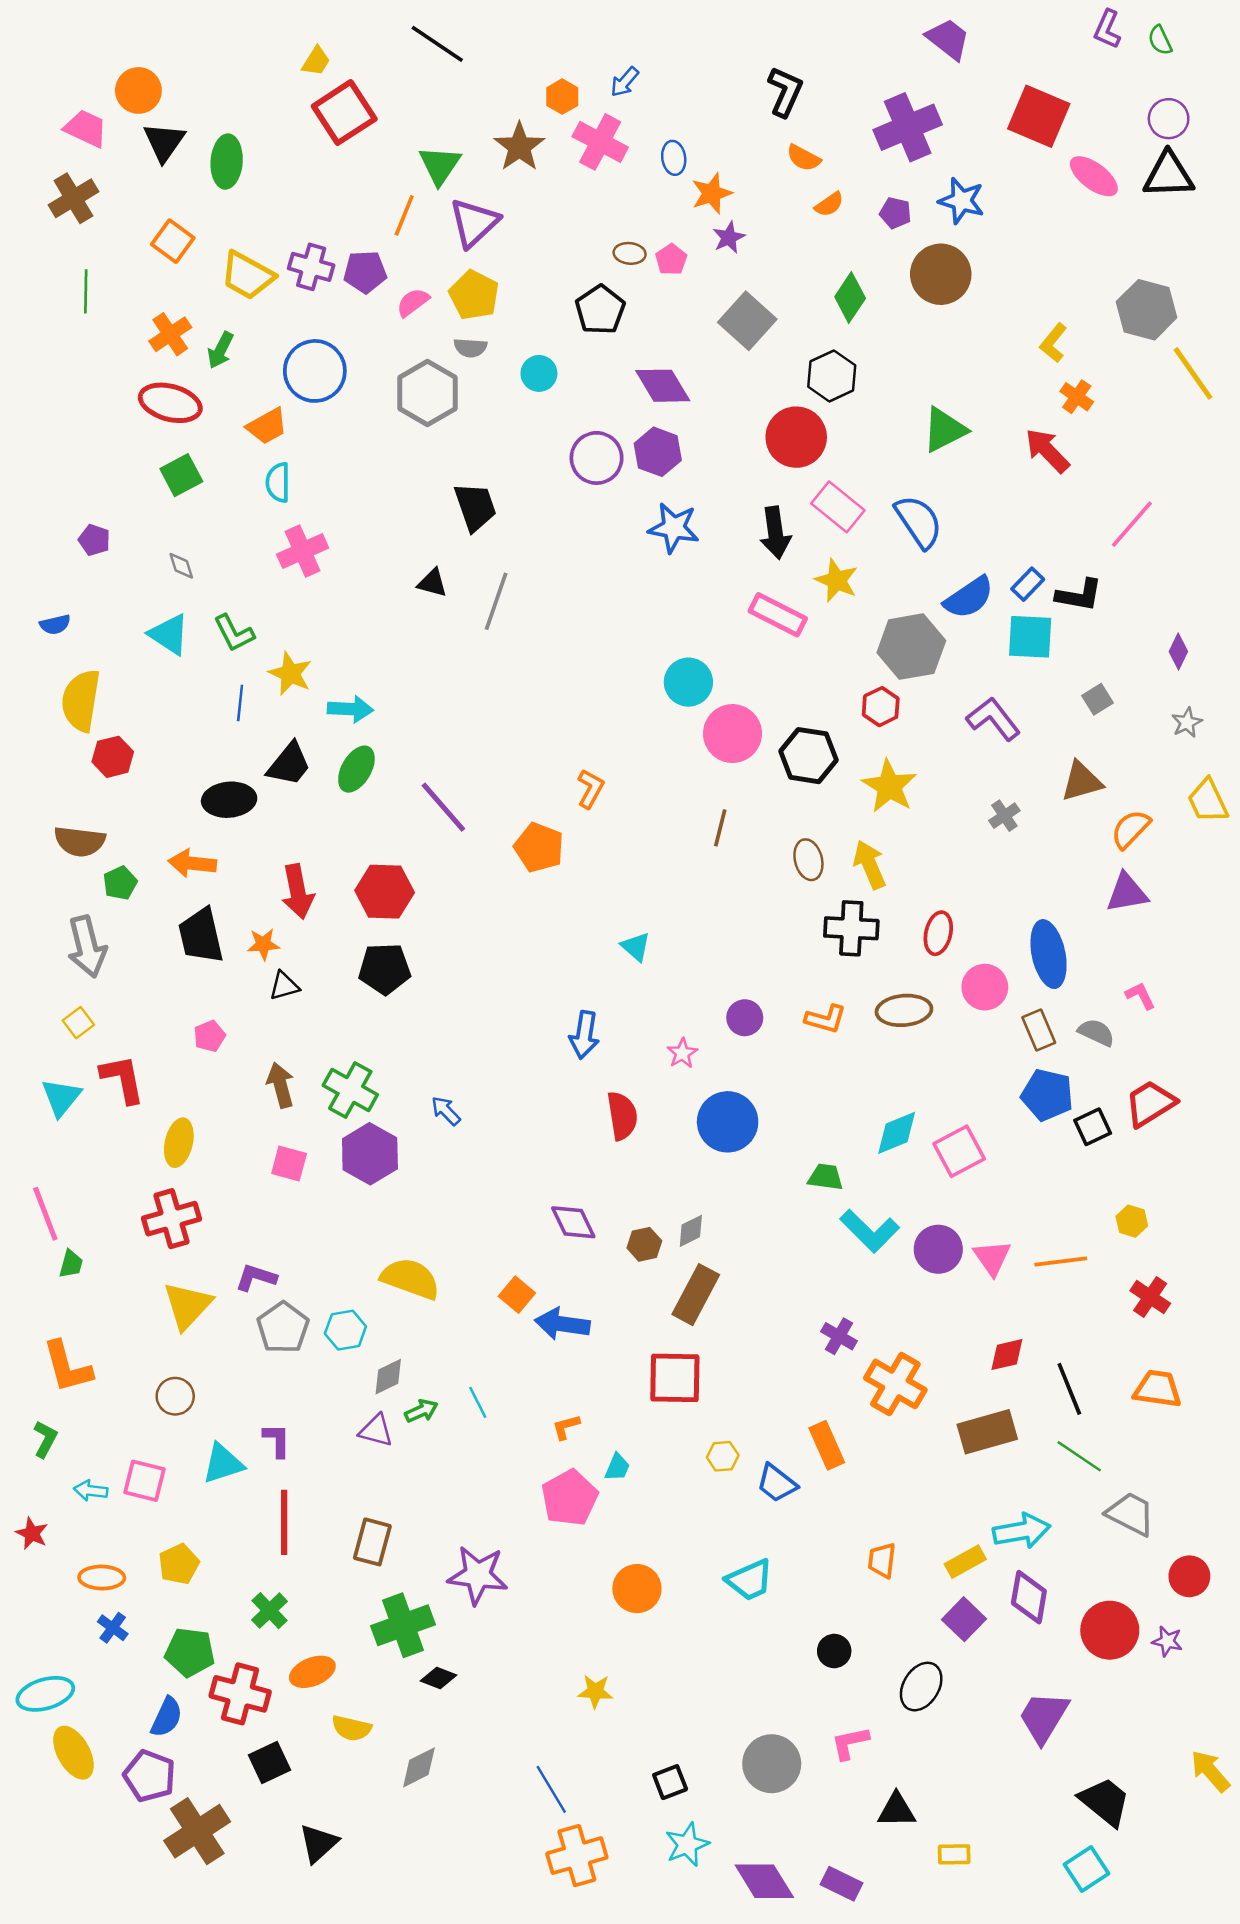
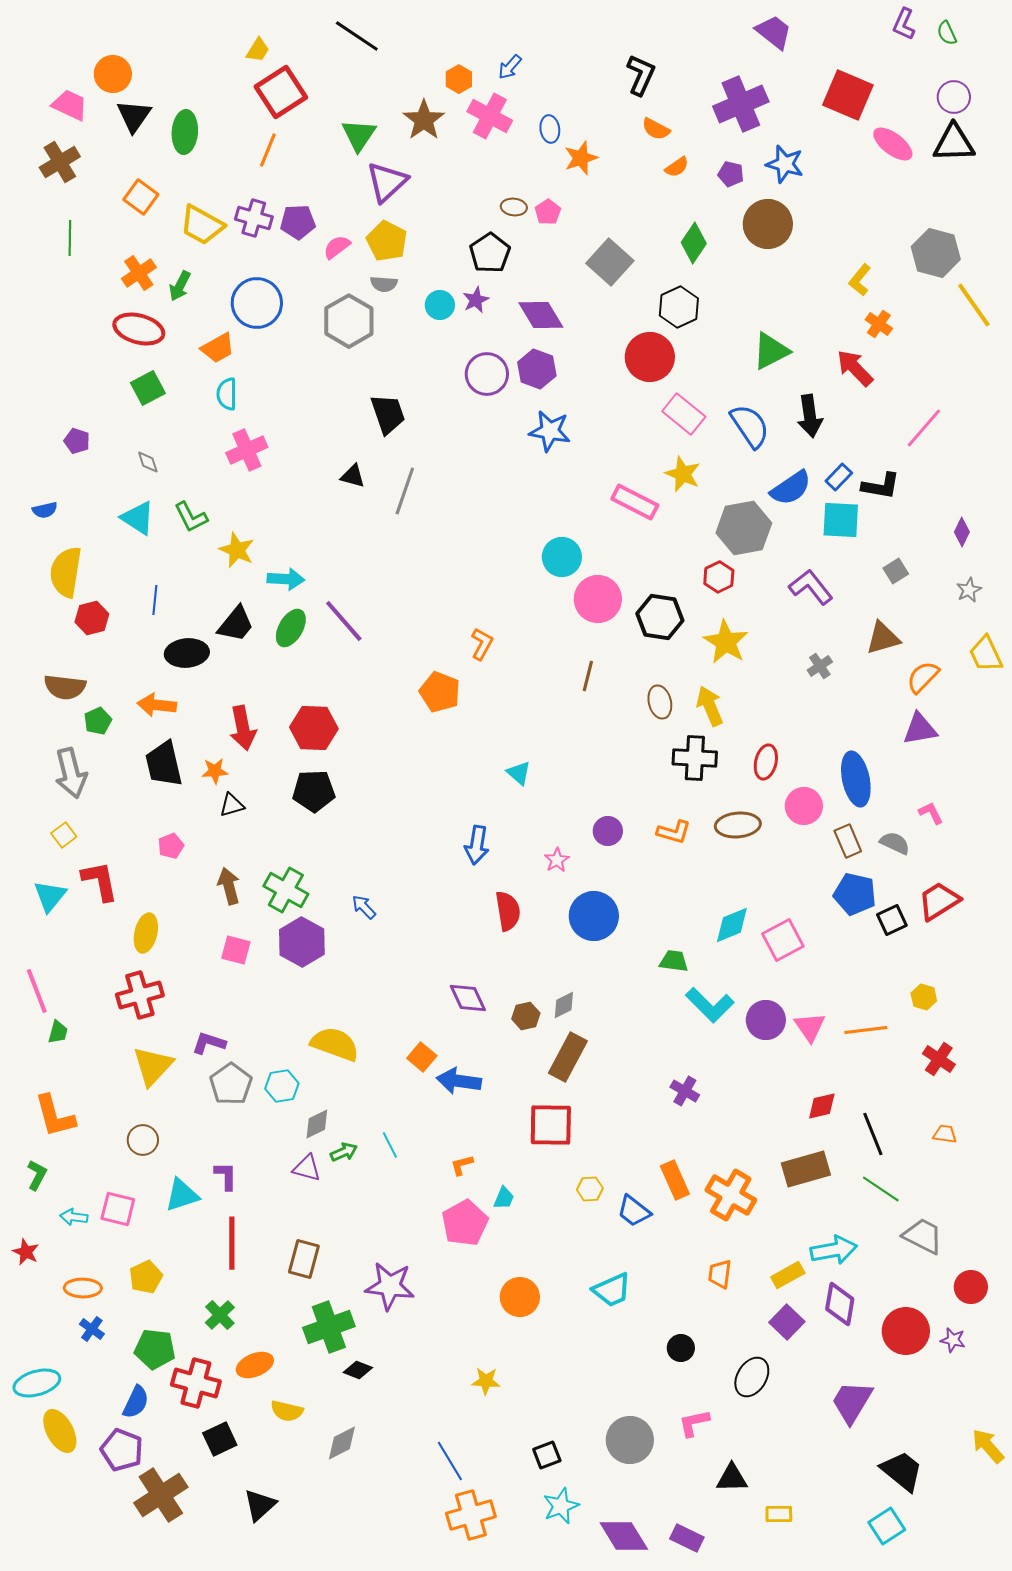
orange line: (404, 215) -> (268, 150), moved
purple star: (729, 237) -> (476, 300), moved
black arrow: (775, 533) -> (810, 416), moved
blue line: (240, 703) -> (155, 600), moved
purple line: (443, 807) -> (344, 621), moved
orange cross: (895, 1384) -> (731, 1195), moved
orange trapezoid: (1158, 1389) -> (945, 1134), size x0.6

